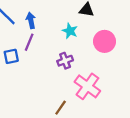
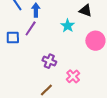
purple cross: (65, 61) -> (49, 61), moved, turned 32
pink cross: (87, 86) -> (73, 76), size x0.6

